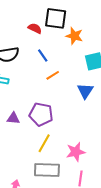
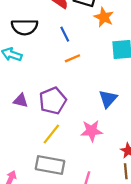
blue triangle: (85, 91) -> (108, 99), moved
purple pentagon: (41, 114) -> (53, 101), turned 30
pink star: (76, 152) -> (92, 131), moved

